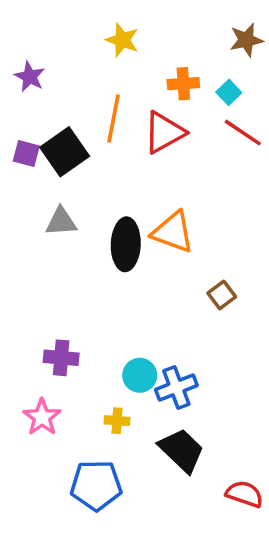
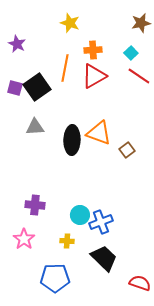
orange cross: (183, 84) -> (93, 50), moved
brown square: (222, 295) -> (127, 150), moved

